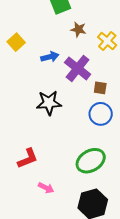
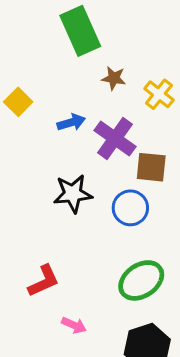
brown square: (100, 88) -> (151, 167), size x1.5
blue circle: (101, 114) -> (130, 208), moved

